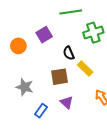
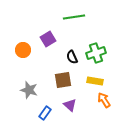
green cross: (93, 33) -> (96, 53), moved
yellow rectangle: (85, 68) -> (95, 81), moved, turned -35

